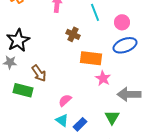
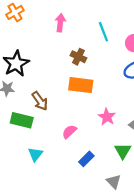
orange rectangle: (91, 58) -> (81, 85), moved
pink star: (103, 78) -> (107, 117), moved
cyan triangle: (62, 120) -> (35, 154), moved, turned 32

